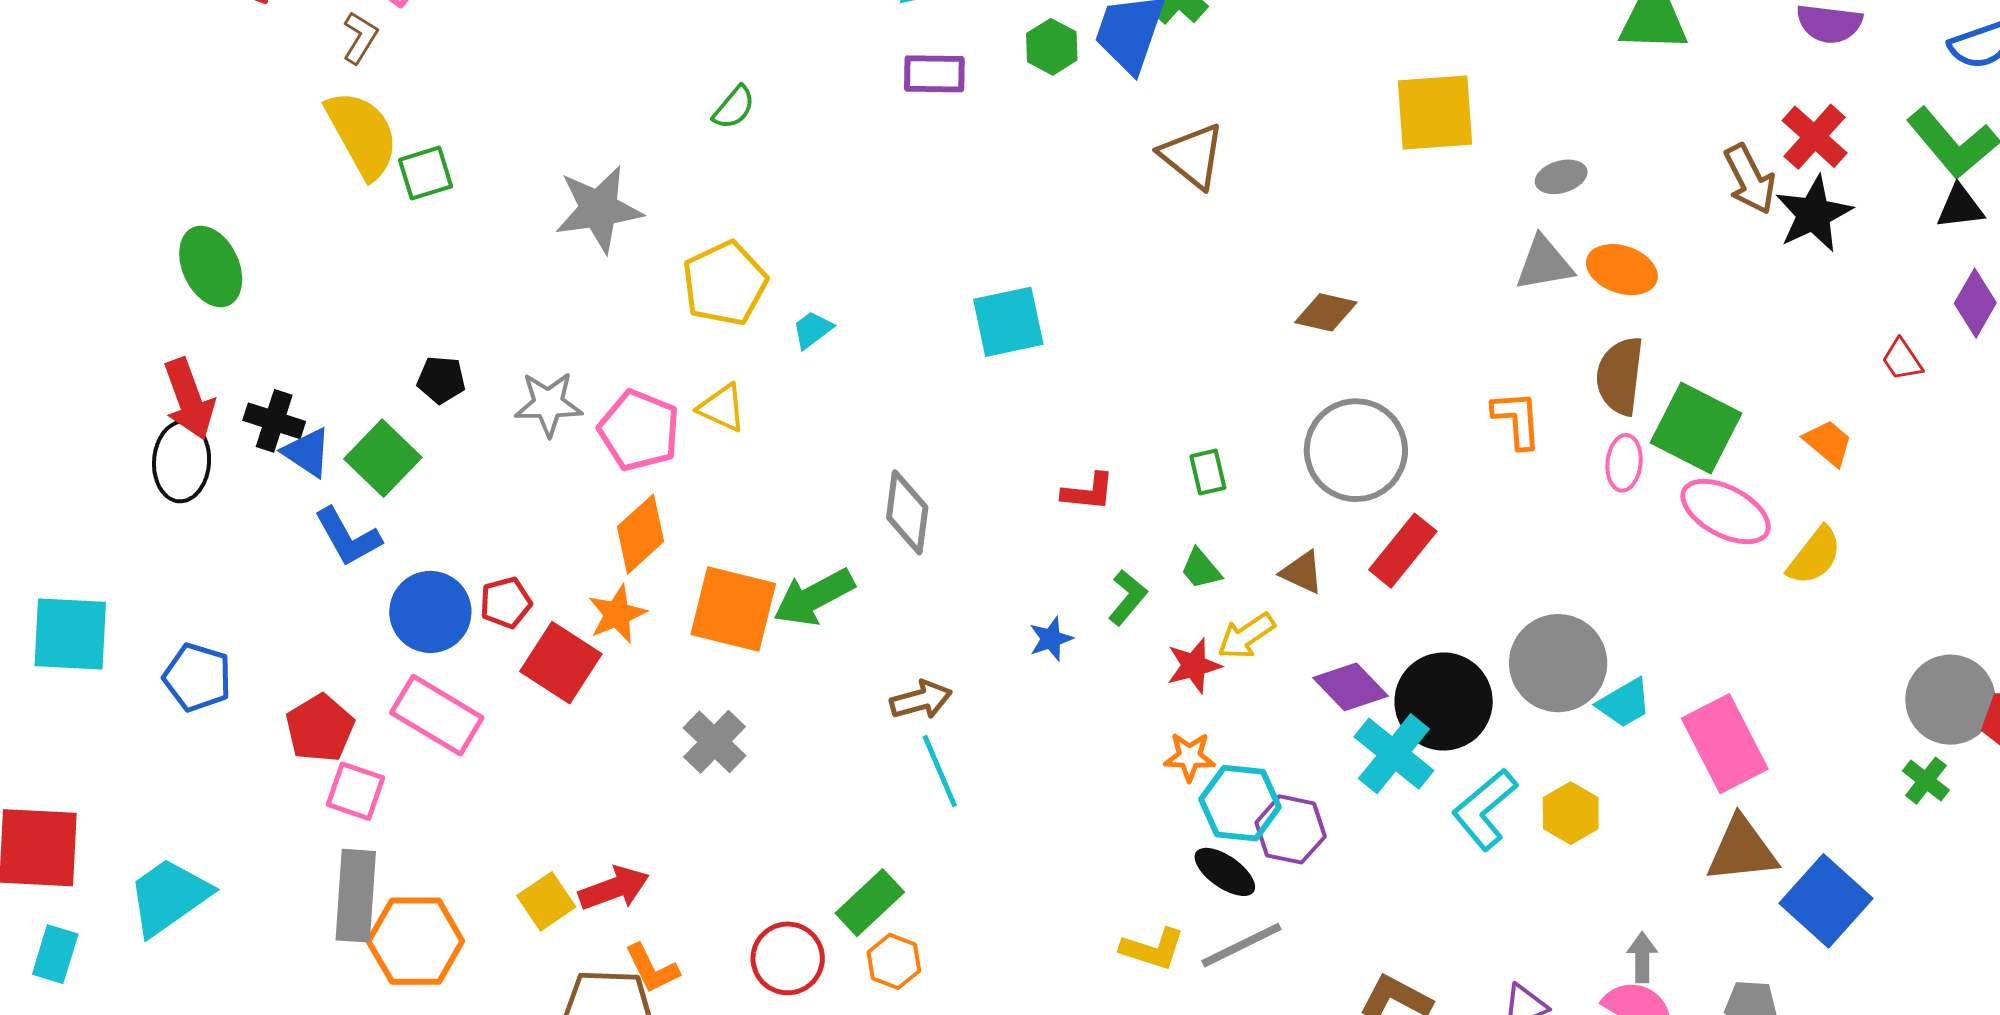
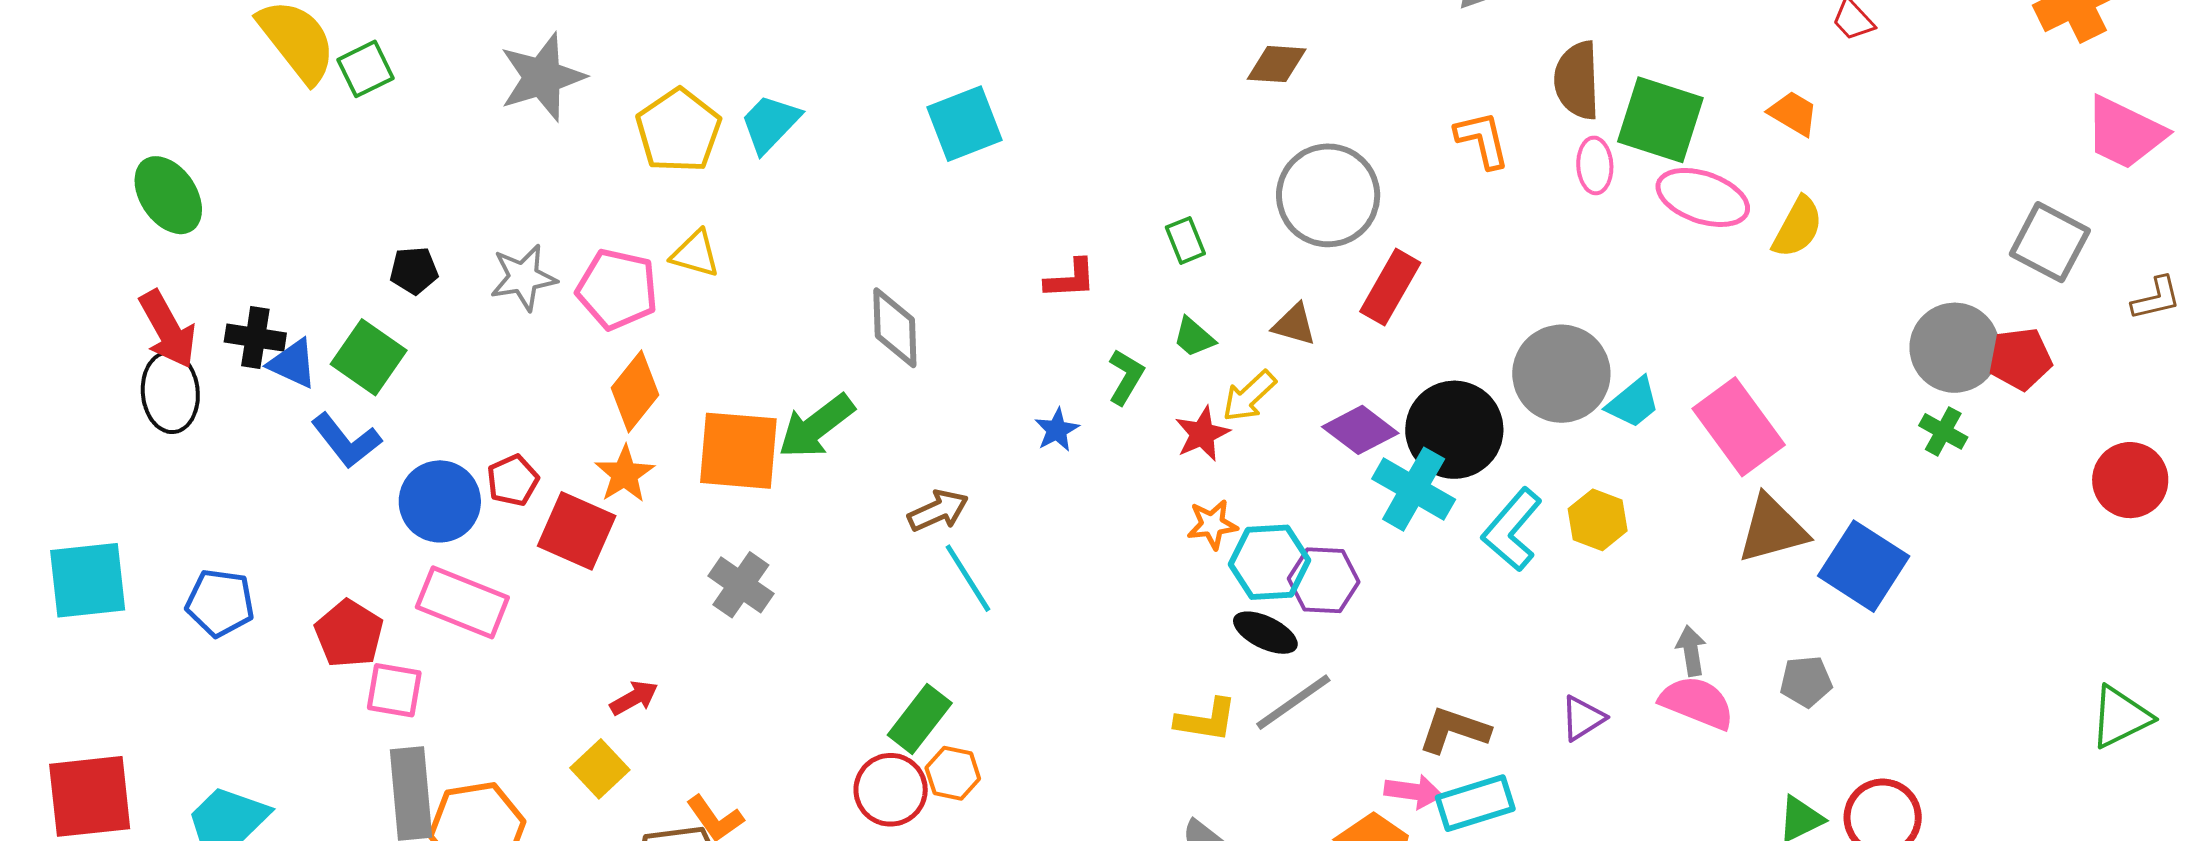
cyan trapezoid: (812, 330) -> (770, 123), moved, size x1.5
red arrow: (614, 888) -> (634, 698), moved, size x0.7
red circle: (788, 958) -> (891, 790), moved

